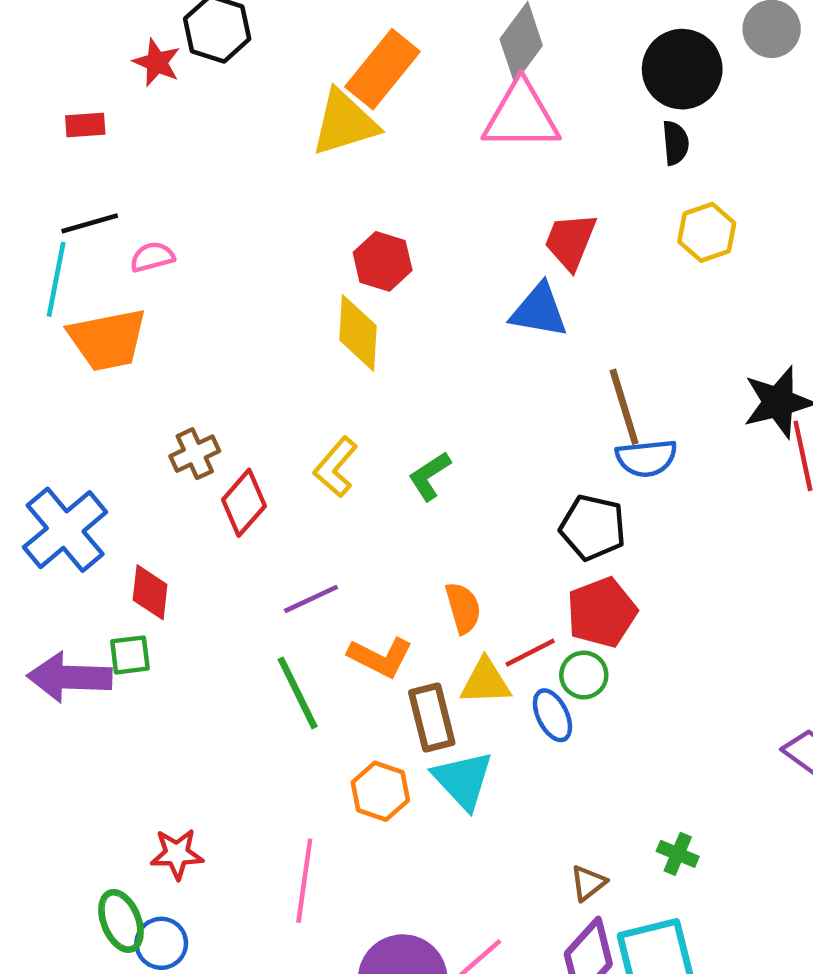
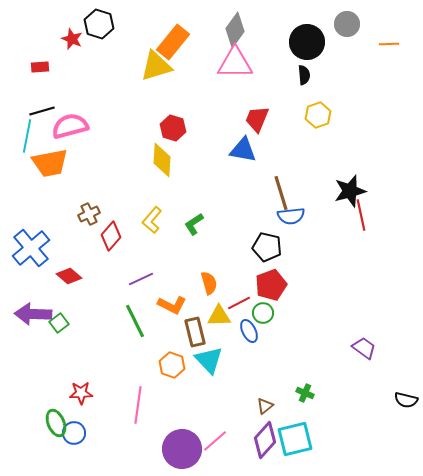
pink semicircle: (152, 257) -> (70, 126), size x1.8
red diamond: (150, 592) -> (69, 276), turned -55
green square: (130, 655) -> (59, 323), moved, turned -30

